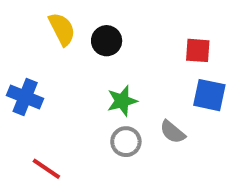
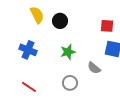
blue cross: (25, 97) -> (28, 50), moved
gray circle: (126, 142) -> (70, 83), moved

